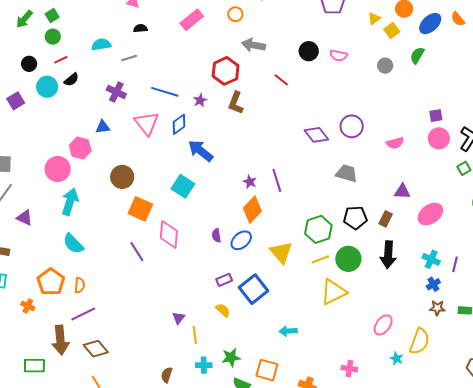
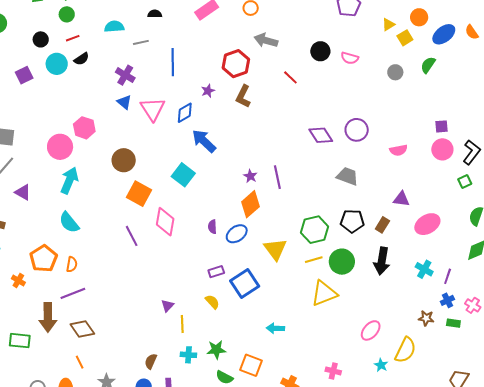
blue line: (165, 92) -> (173, 62), moved, turned 68
blue triangle: (103, 127) -> (124, 102), moved, turned 42
blue cross: (433, 284) -> (447, 300), moved

